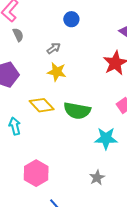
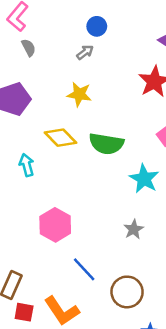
gray arrow: (54, 48) -> (85, 52), moved
cyan star: (106, 138) -> (144, 179), turned 30

